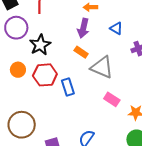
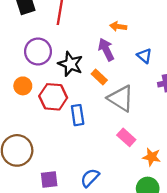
purple circle: (16, 28) -> (38, 51), moved
purple arrow: (83, 28) -> (106, 50), turned 132
black star: (40, 45) -> (70, 64), moved, turned -30

